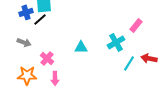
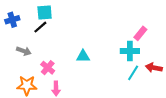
blue cross: (26, 12) -> (12, 20), moved
cyan cross: (116, 42) -> (130, 51), moved, turned 30

